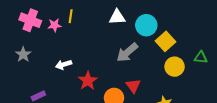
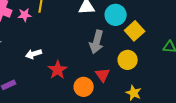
gray arrow: (127, 52) -> (97, 42), turned -35
yellow circle: (175, 67) -> (128, 60), moved

